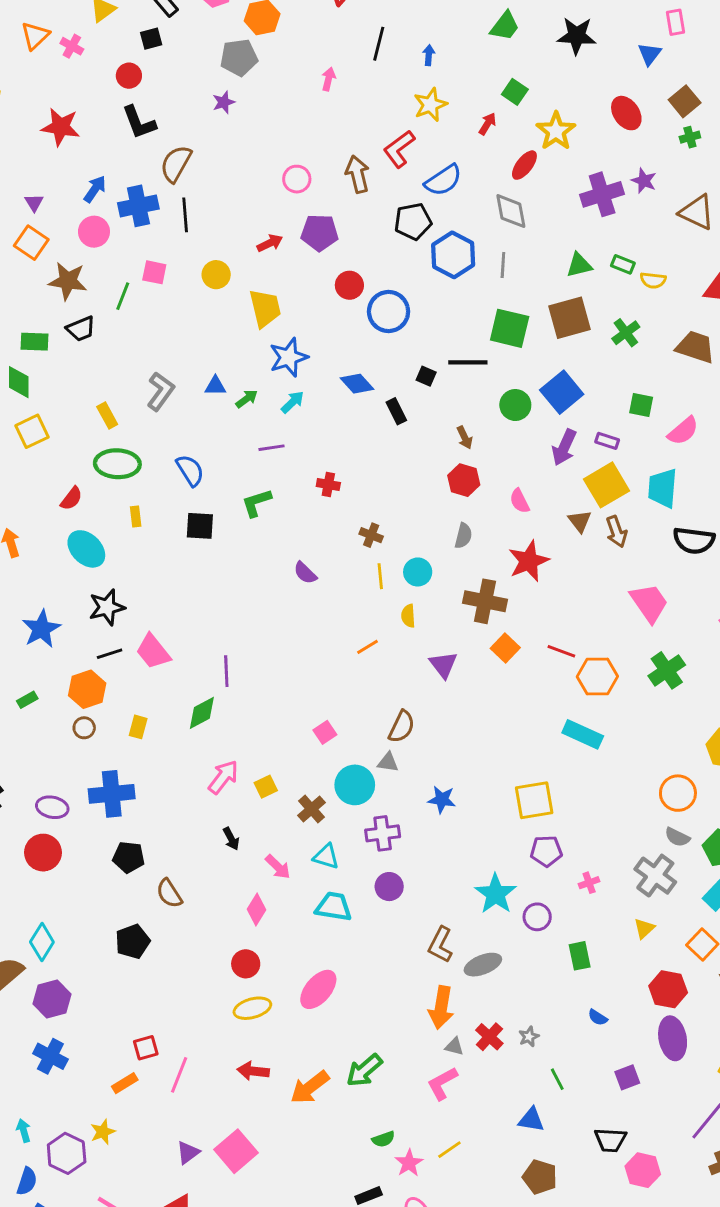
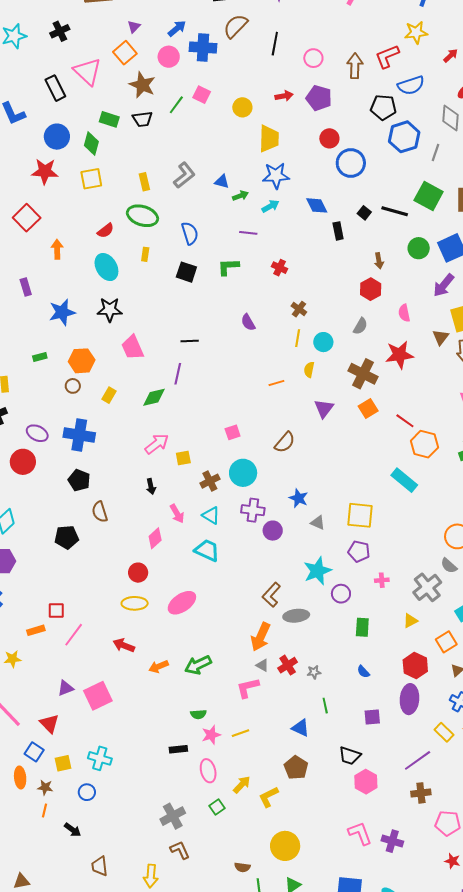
black line: (185, 215) -> (275, 44), moved
black line: (110, 654) -> (190, 341), moved
gray triangle: (388, 762) -> (318, 523), moved
purple circle: (389, 887) -> (273, 531), moved
orange arrow: (310, 1087) -> (159, 666), size x0.7

